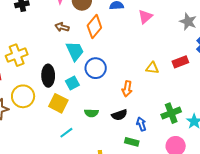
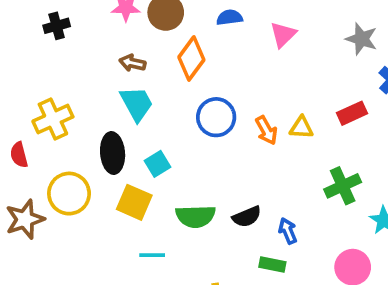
cyan trapezoid: (75, 51) -> (137, 104), moved
blue circle: (96, 68) -> (216, 117), moved
orange arrow: (127, 89) -> (266, 130), moved, turned -35
green semicircle: (91, 113) -> (195, 216), size x1.5
green cross: (171, 113) -> (343, 186), moved
cyan line: (66, 133) -> (152, 255), turned 40

